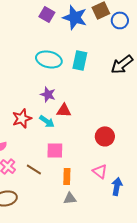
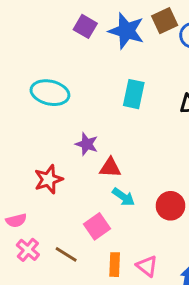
cyan ellipse: (49, 59) -> (50, 93), moved
cyan arrow: (47, 121) -> (123, 197), moved
pink square: (55, 150) -> (97, 226), turned -36
pink triangle: (100, 171) -> (147, 266), moved

